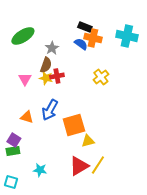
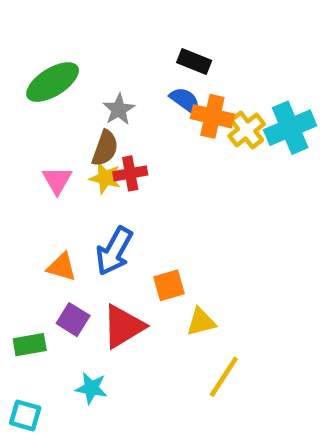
cyan cross: (127, 36) -> (290, 128), moved, turned -35
orange cross: (93, 38) -> (212, 116), moved
yellow cross: (101, 77) -> (247, 130), moved
orange square: (74, 125) -> (169, 285), size x0.6
purple square: (14, 140) -> (73, 320), moved
red triangle: (79, 166) -> (123, 326), moved

